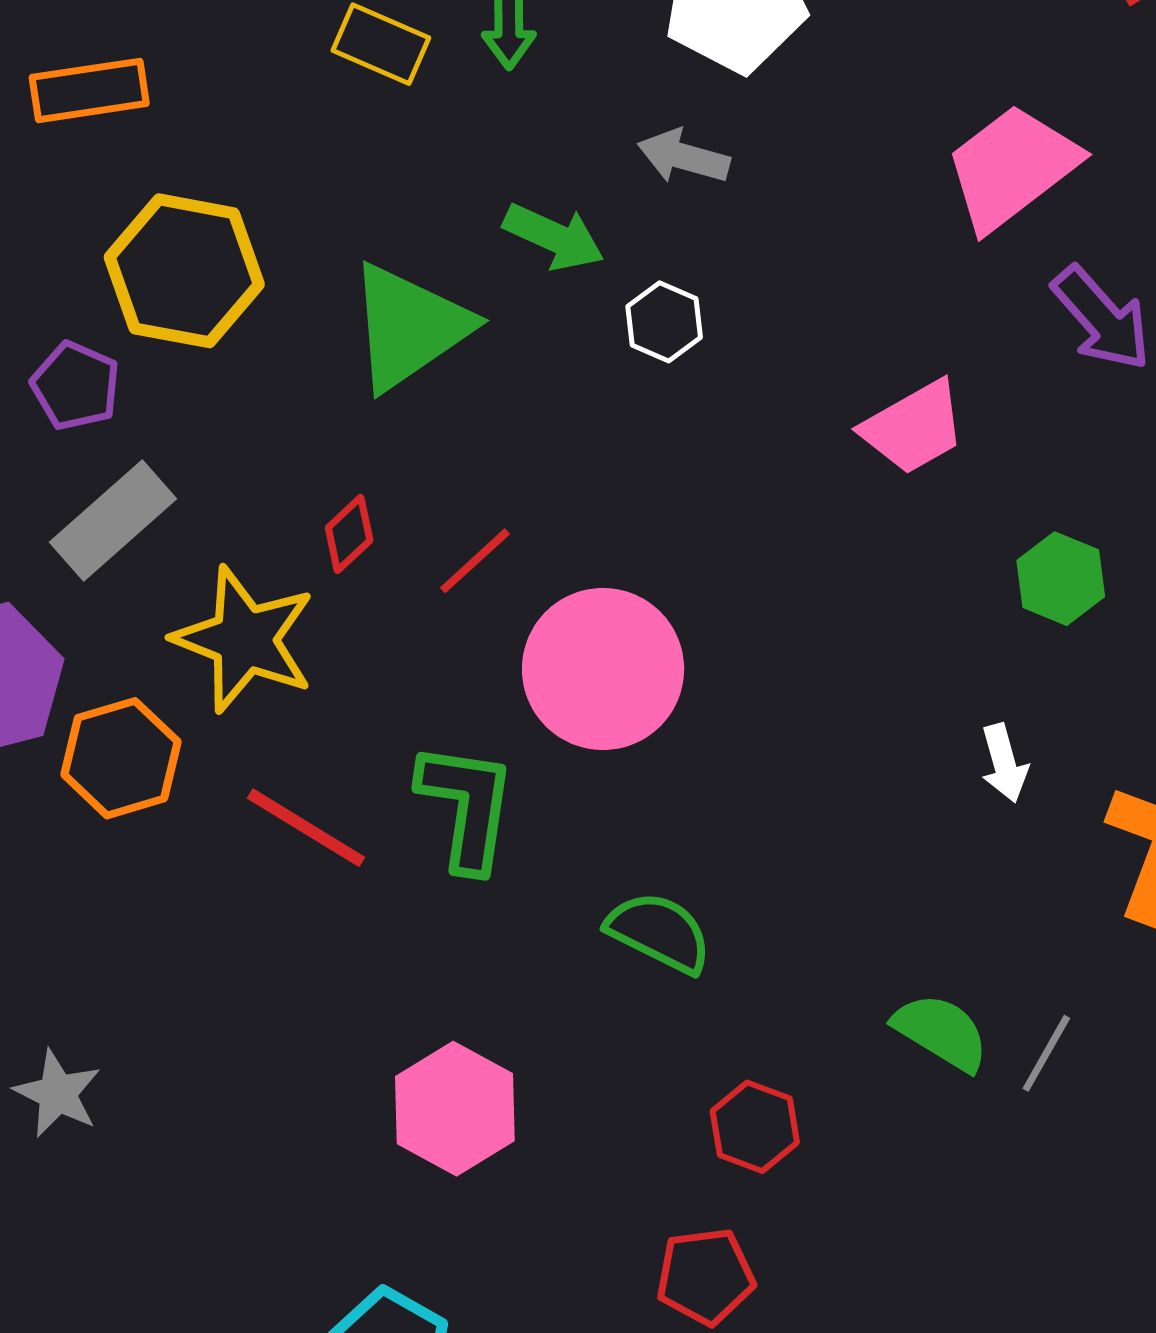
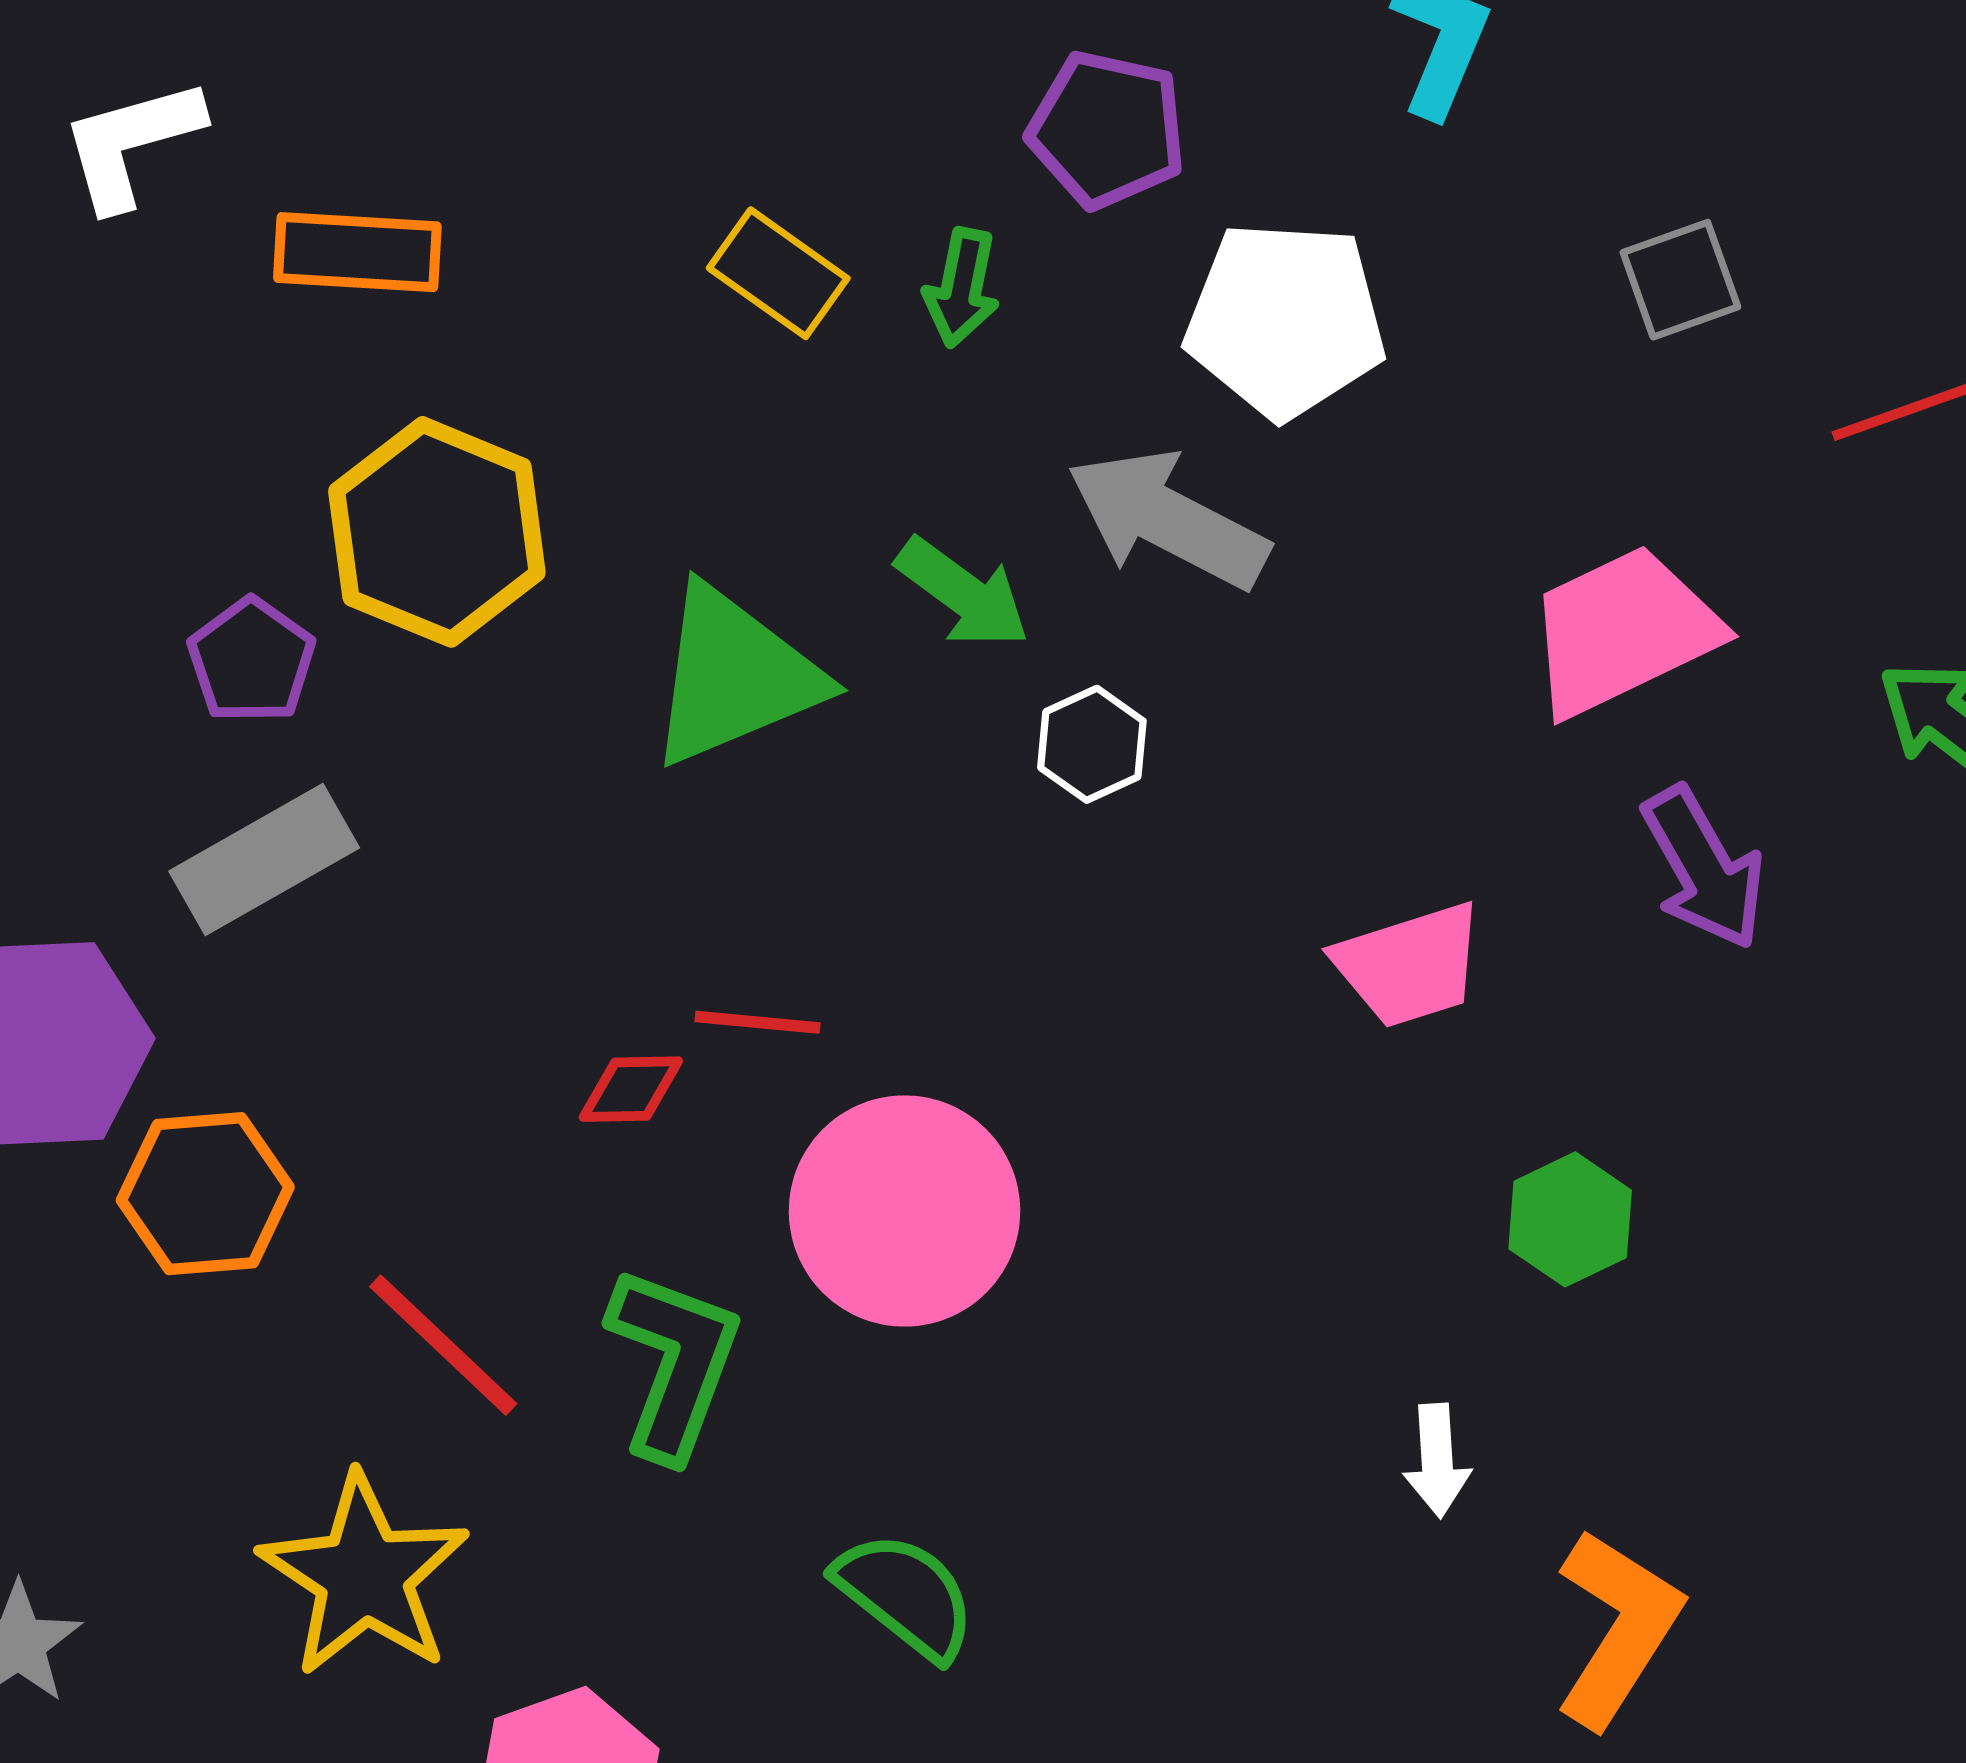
gray arrow: (684, 157) -> (1168, 519), size x1.6
red diamond: (349, 534) -> (631, 1089), moved, turned 30
red line: (475, 561) -> (758, 1022), turned 36
yellow star: (244, 639) -> (364, 1576), moved

